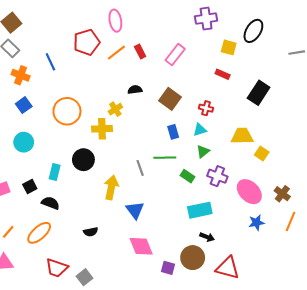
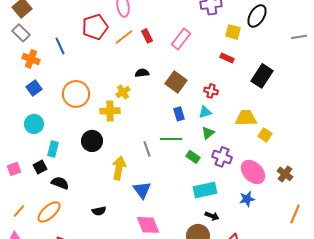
cyan rectangle: (55, 172) -> (53, 149), moved
orange line: (291, 222) -> (295, 214), moved
blue star: (257, 223) -> (247, 199), moved

